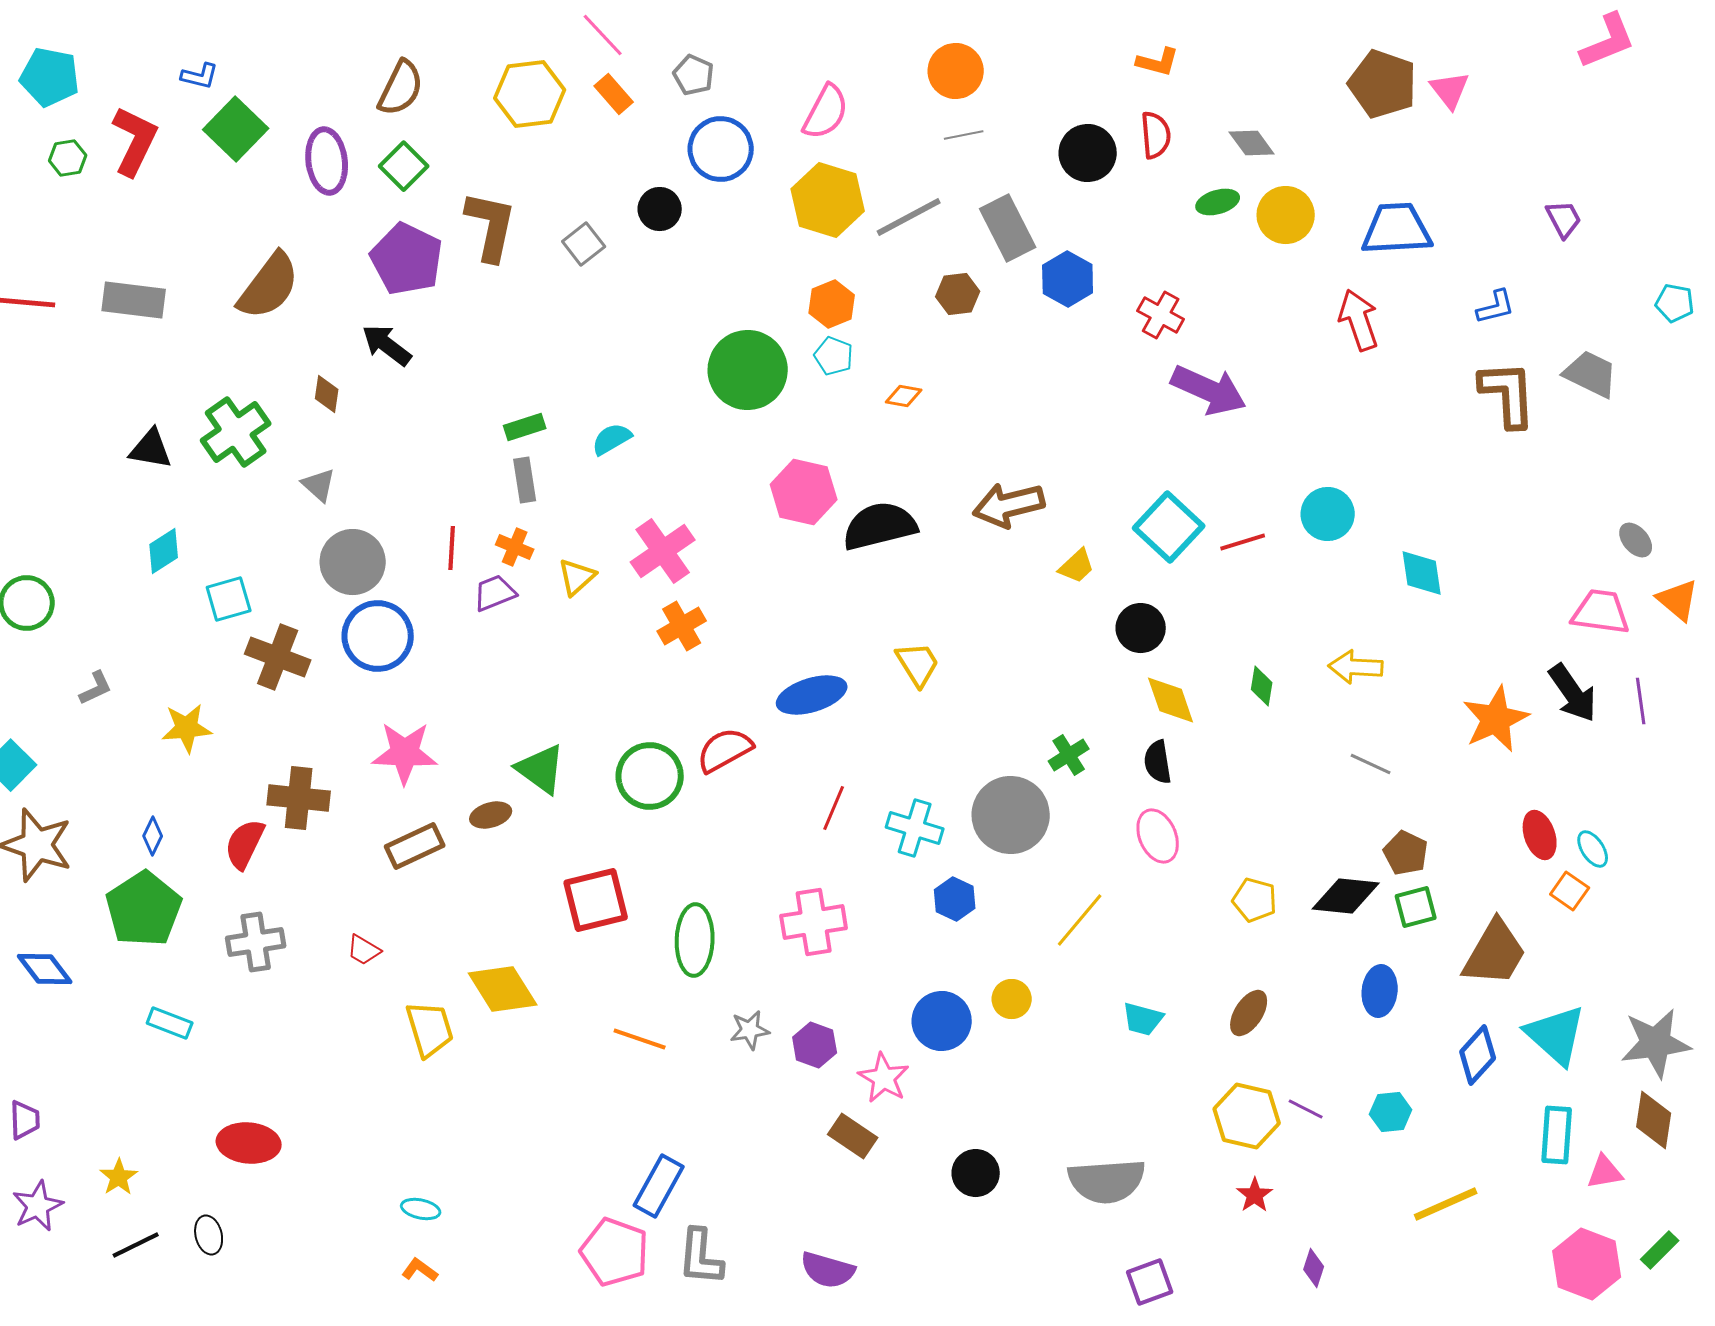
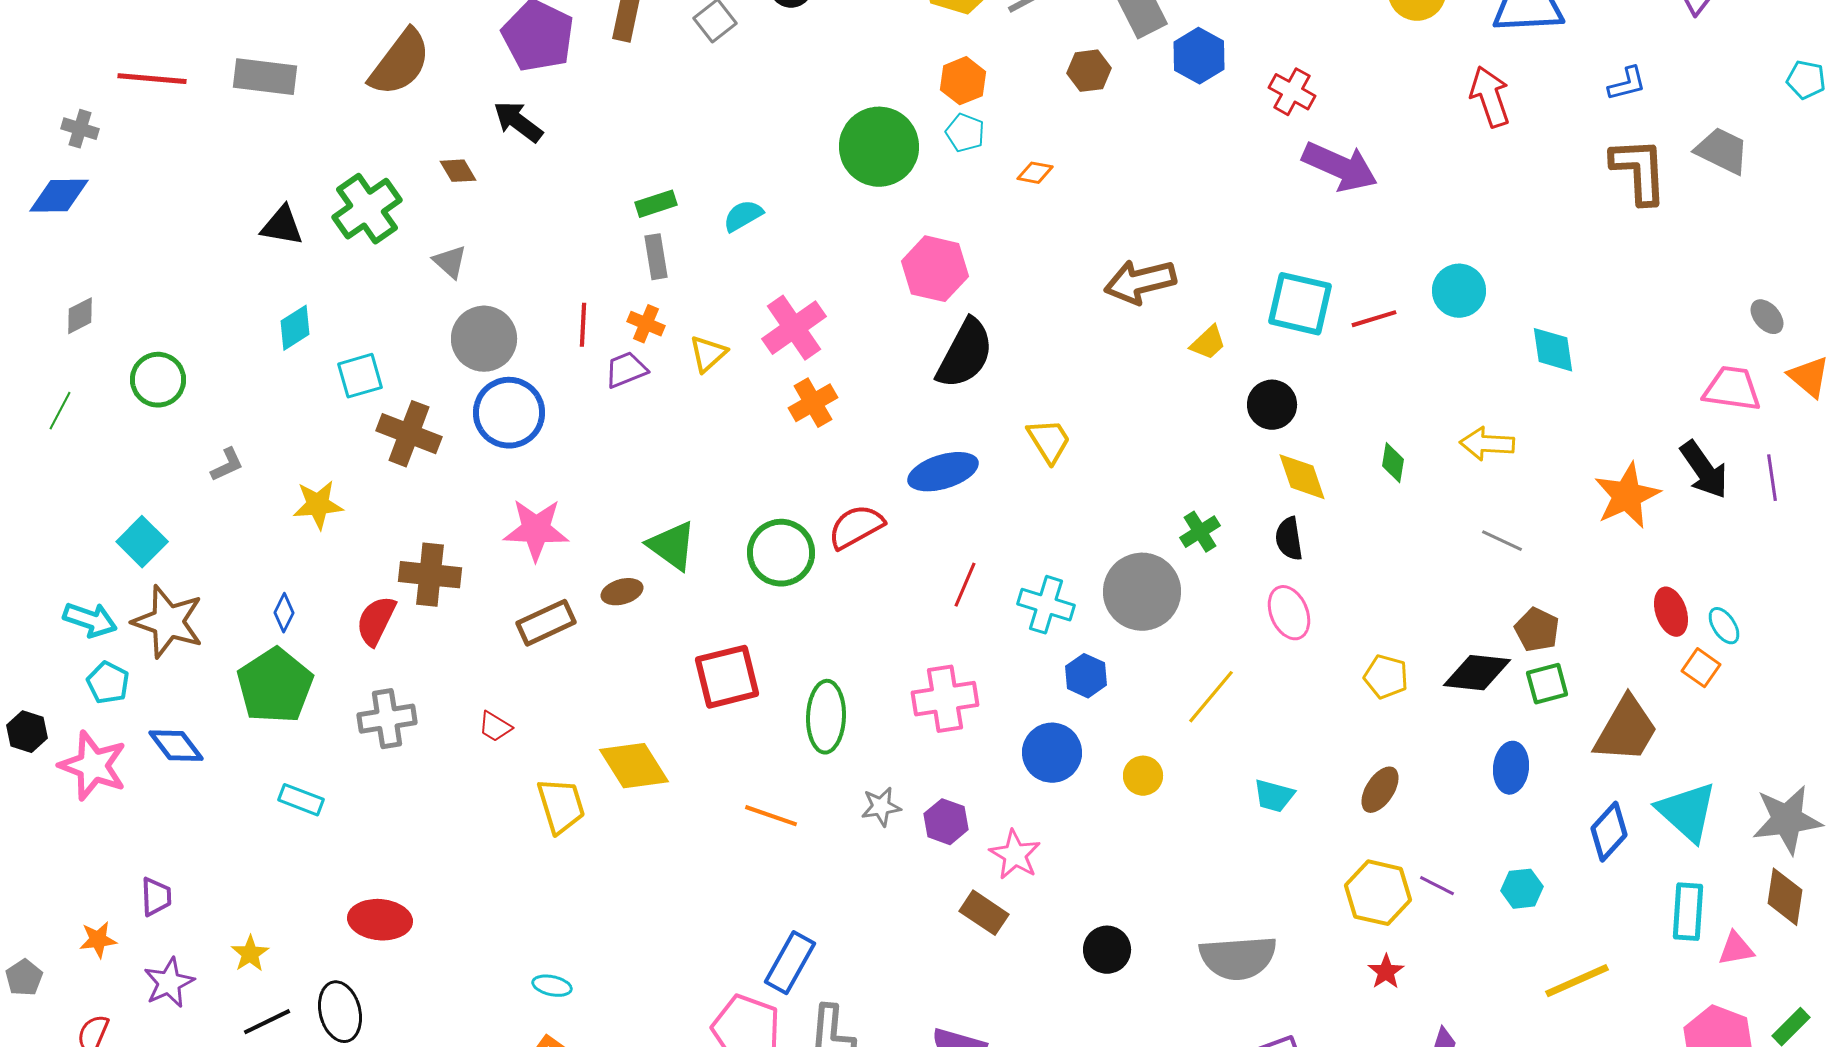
brown diamond: (327, 394) -> (458, 171), turned -39
black semicircle: (880, 526) -> (965, 354), moved, turned 132
cyan square: (1169, 527) -> (1300, 304), turned -30
blue circle: (942, 1021) -> (1052, 753), moved
black ellipse: (209, 1235) -> (340, 1012), size x1.5

